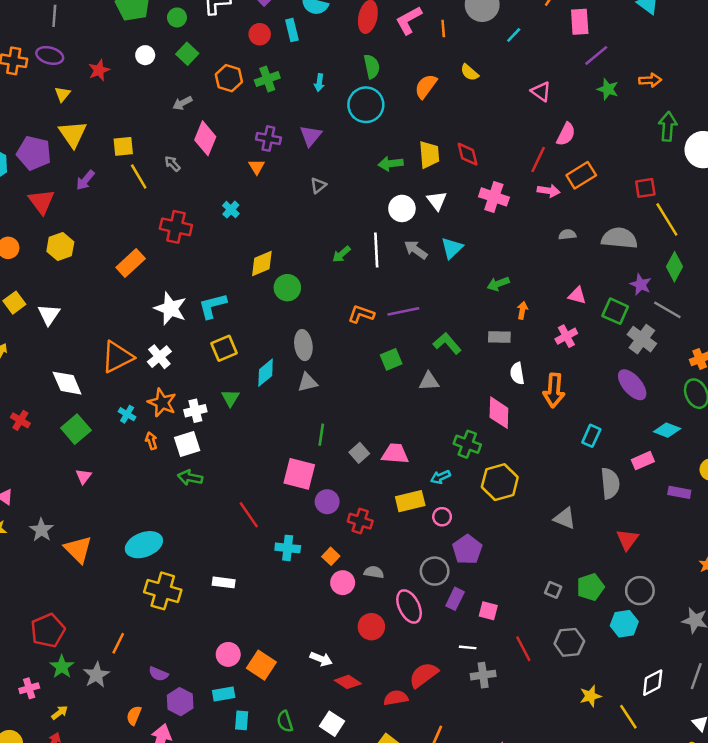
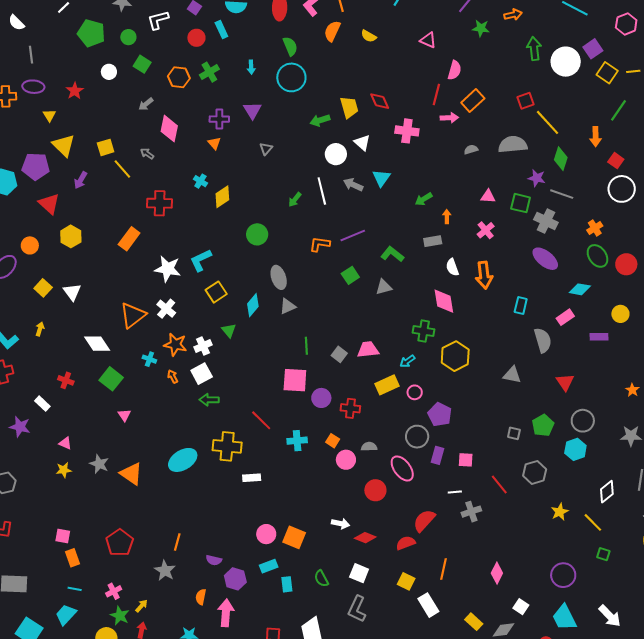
orange semicircle: (426, 86) -> (332, 31), moved
yellow diamond: (262, 264) -> (222, 197), moved
yellow cross: (163, 591) -> (227, 446), moved
green star: (62, 667) -> (120, 616), moved

